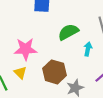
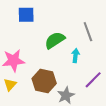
yellow triangle: (20, 73) -> (10, 84), turned 32

